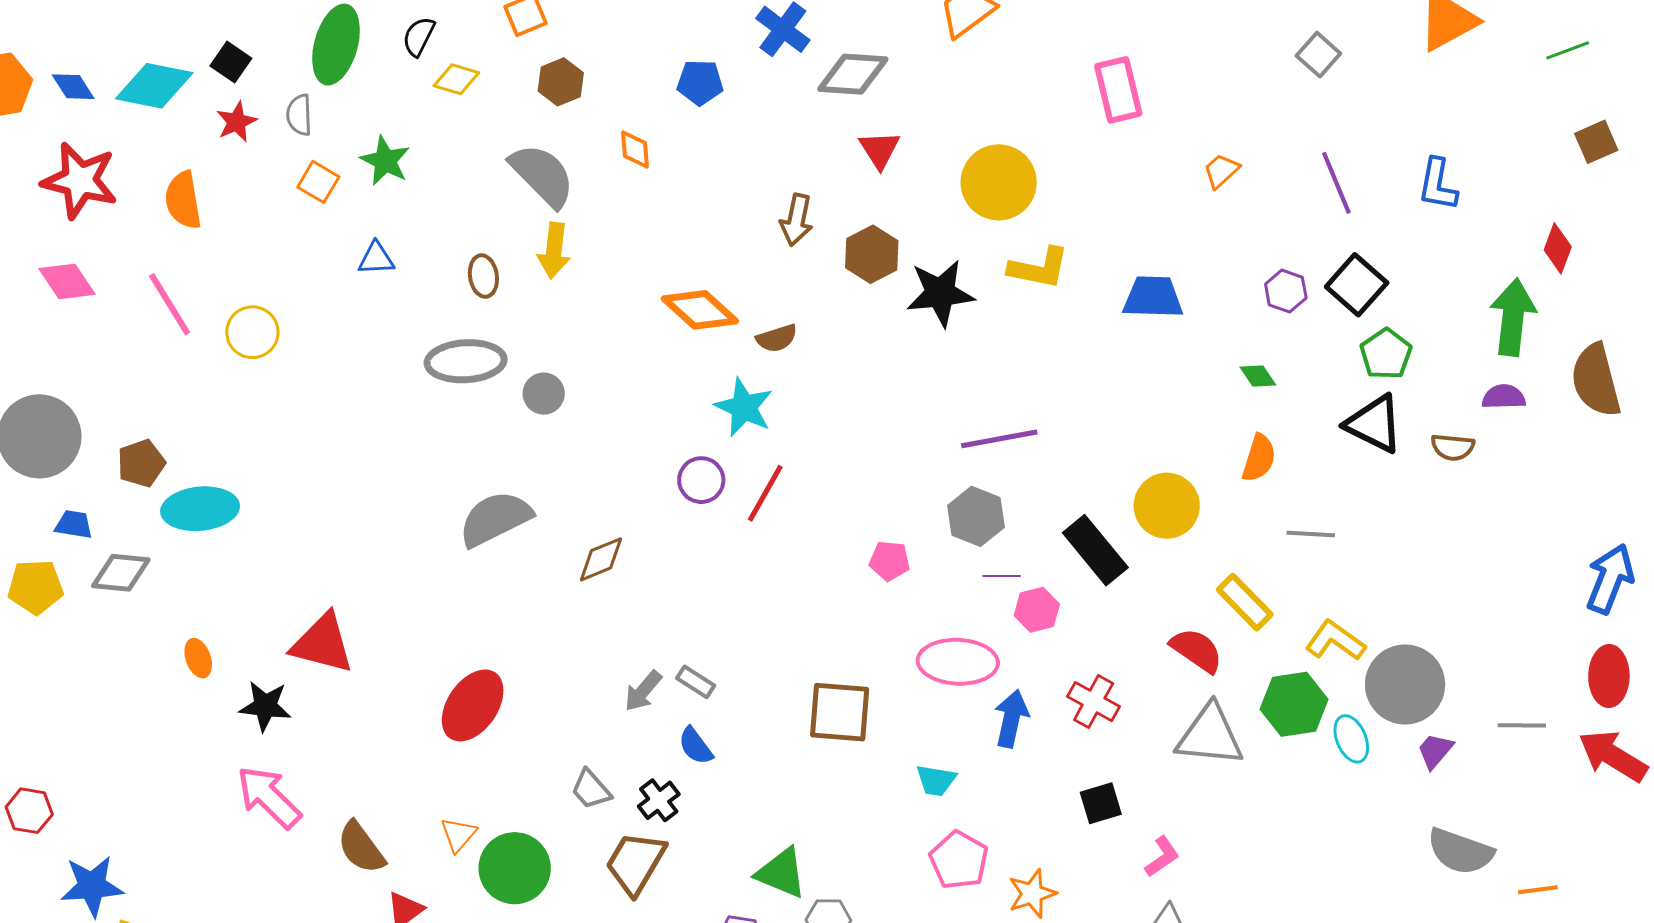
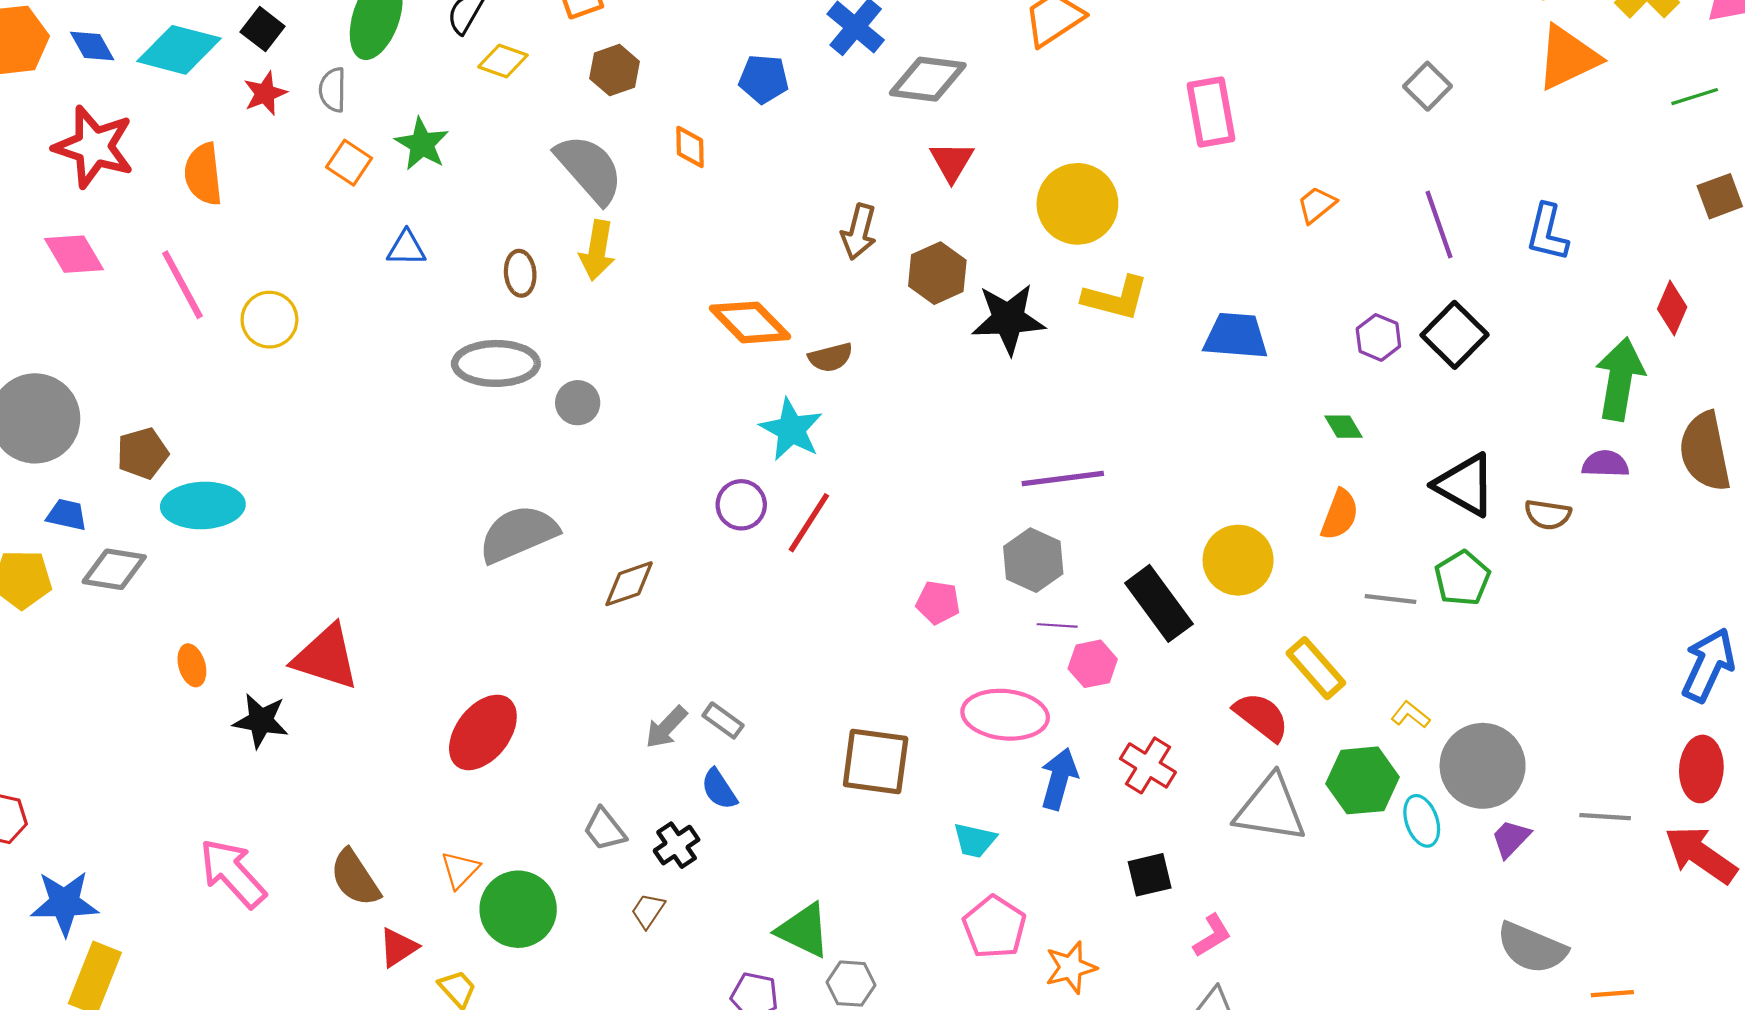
green pentagon: (1386, 354) -> (1462, 578), moved
yellow L-shape: (1335, 641) -> (1410, 715), size x0.6
pink arrow: (269, 797) -> (233, 873), moved
brown trapezoid: (636, 863) -> (648, 911), size x0.5

